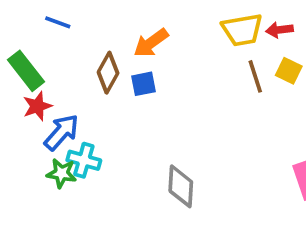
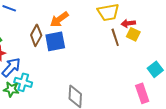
red arrow: (279, 30) -> (128, 23), moved
blue square: (143, 84) -> (55, 41), size x1.5

